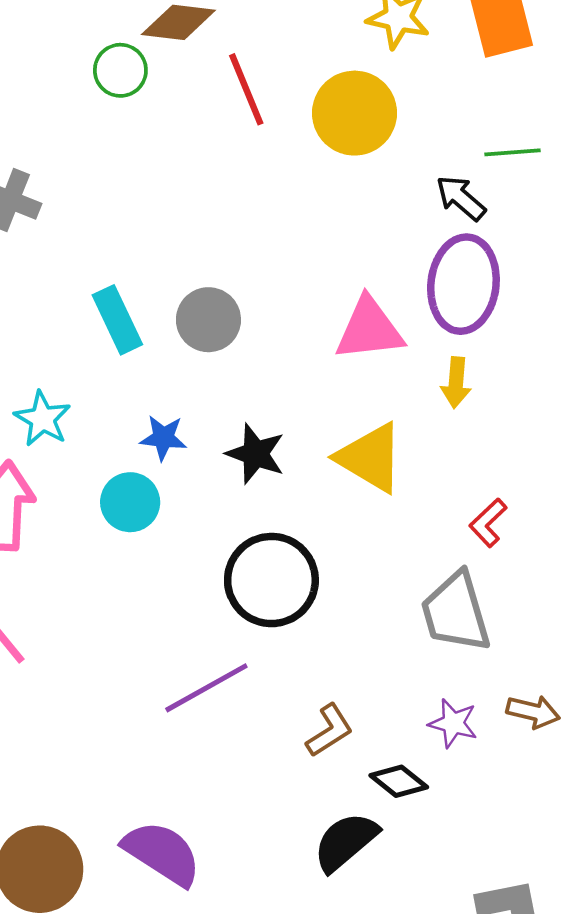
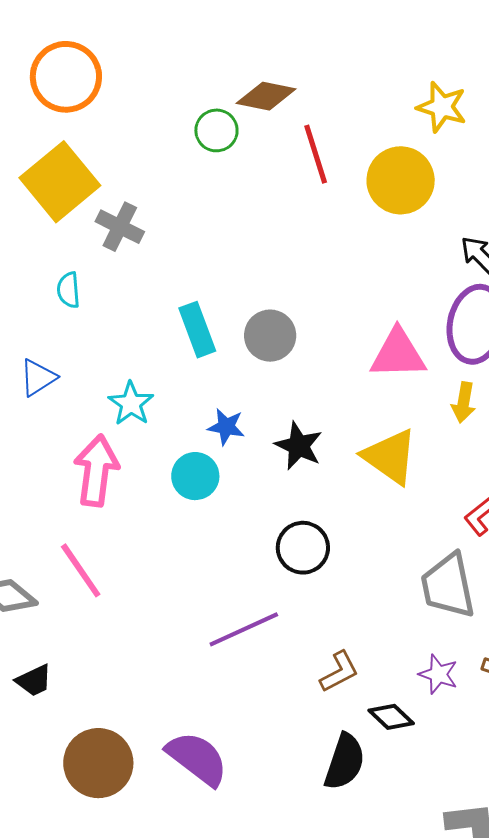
black circle: (271, 580) -> (303, 548), size x0.7
black semicircle: (346, 842) -> (345, 762), turned 144

